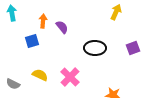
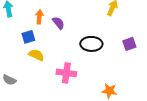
yellow semicircle: (40, 75) -> (36, 55), moved
pink cross: (70, 77) -> (66, 73), turned -36

